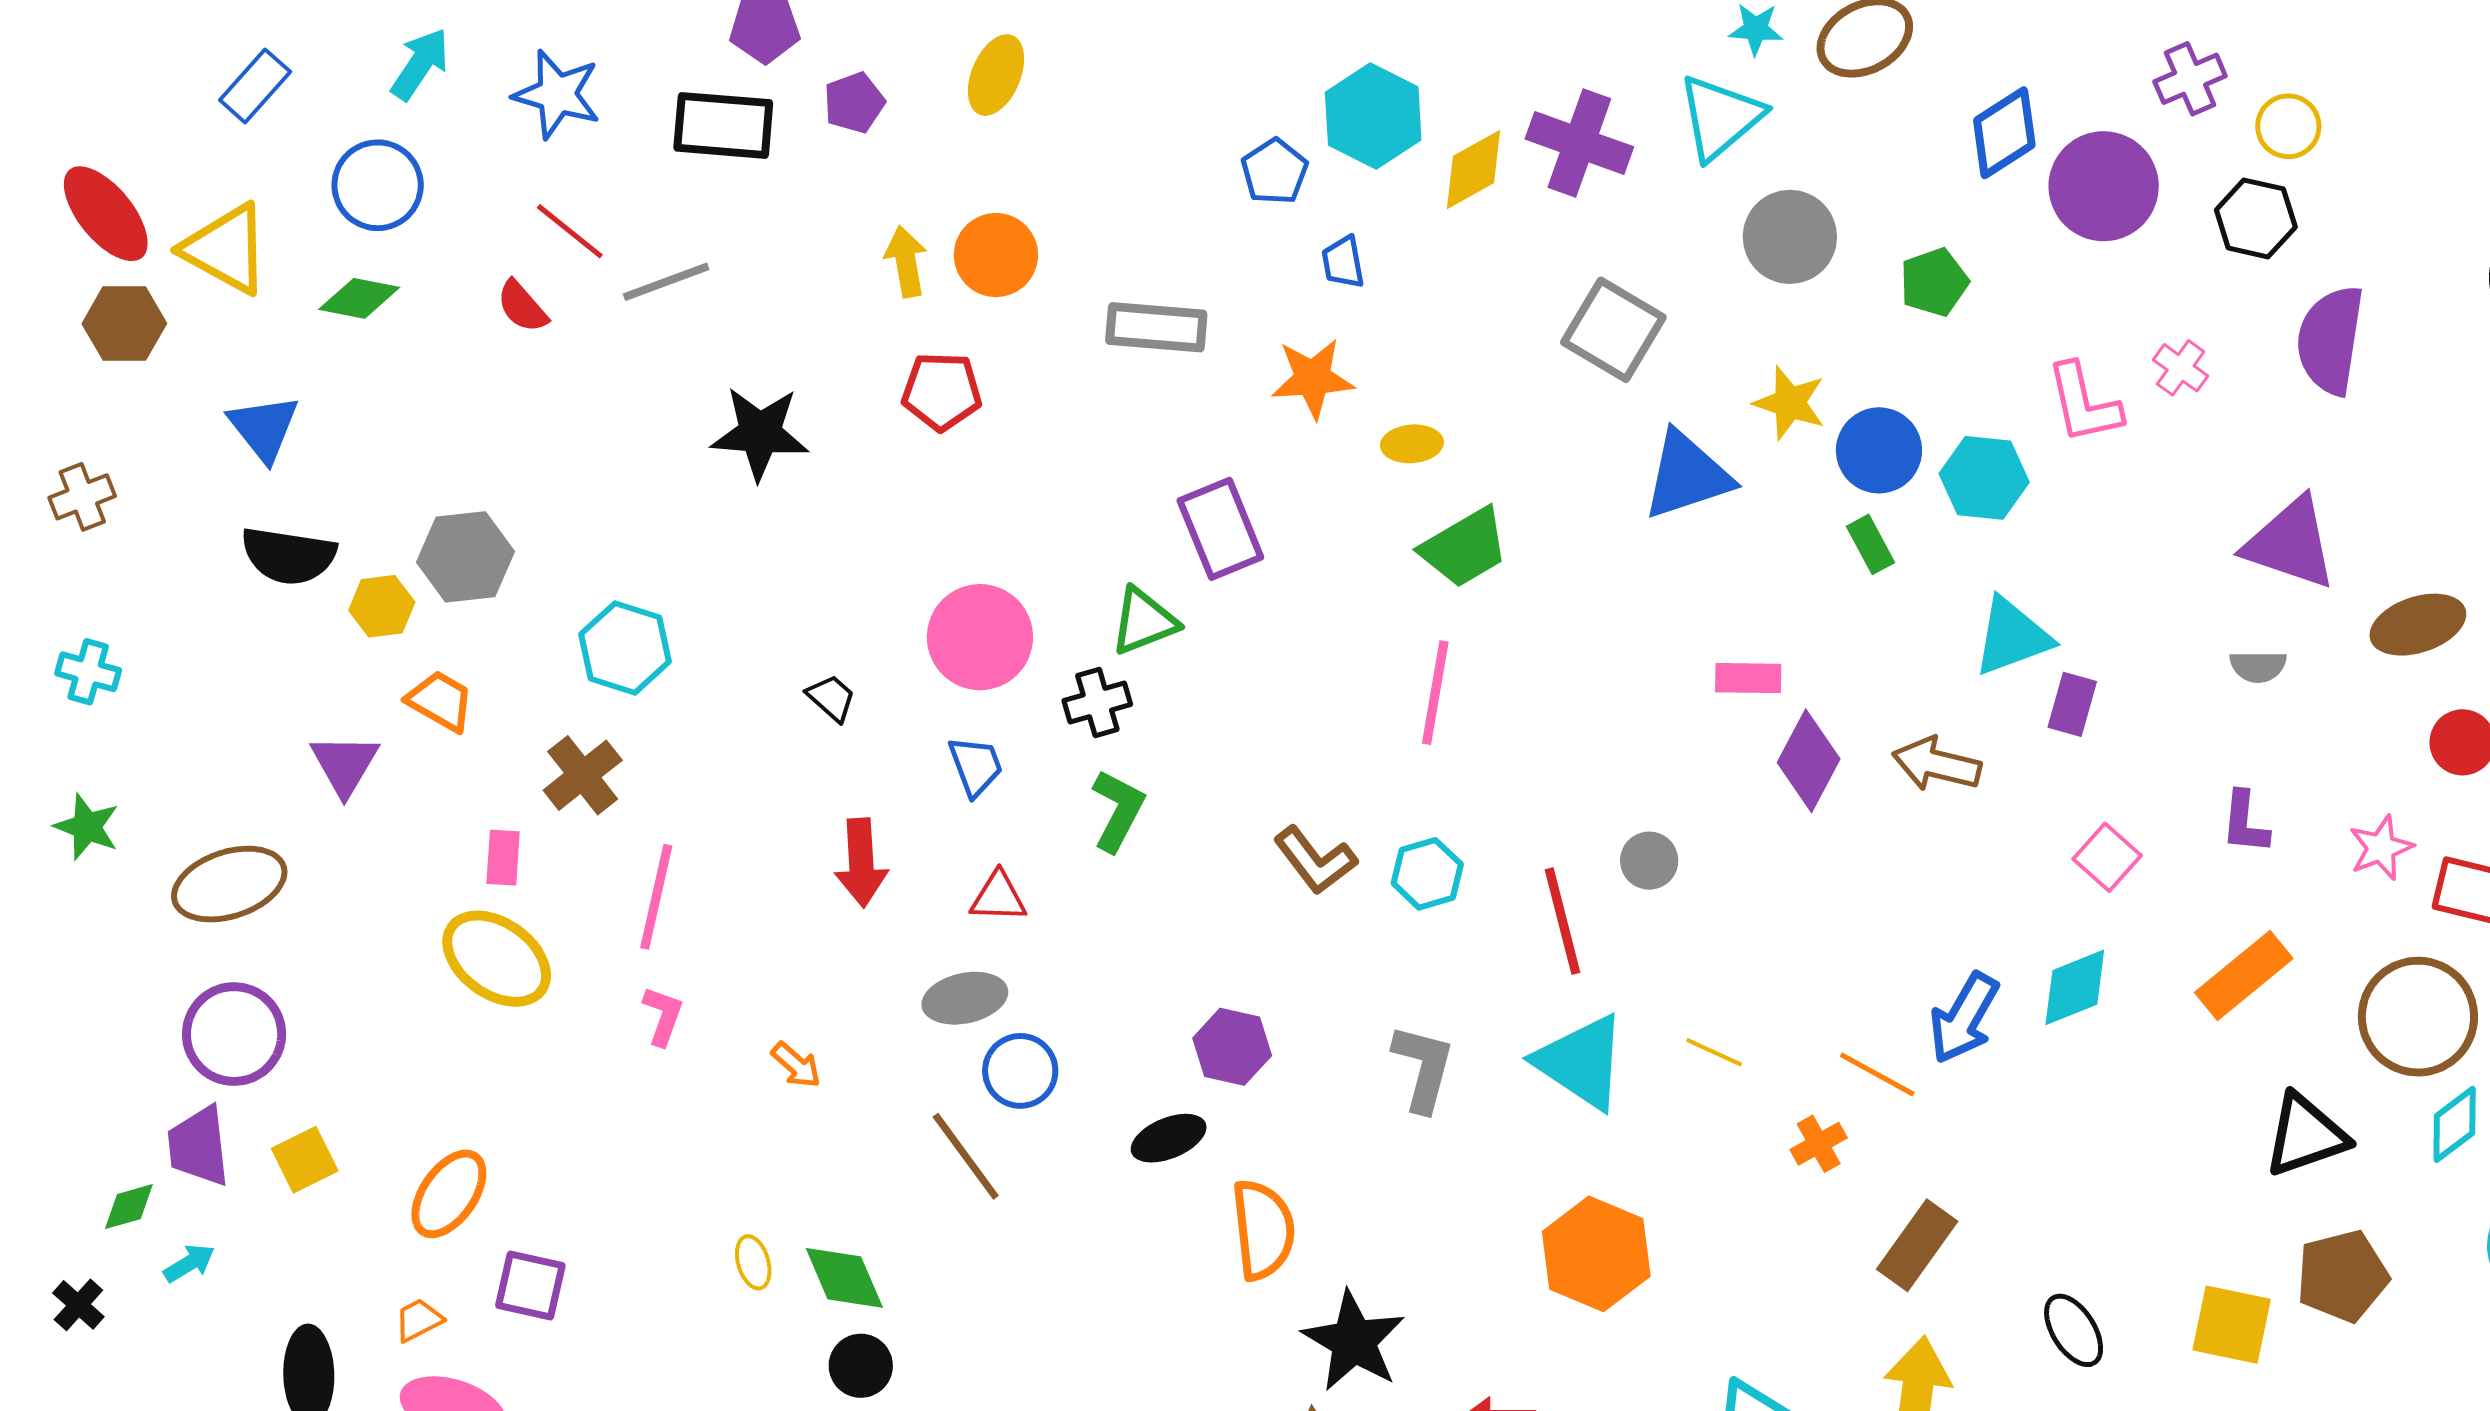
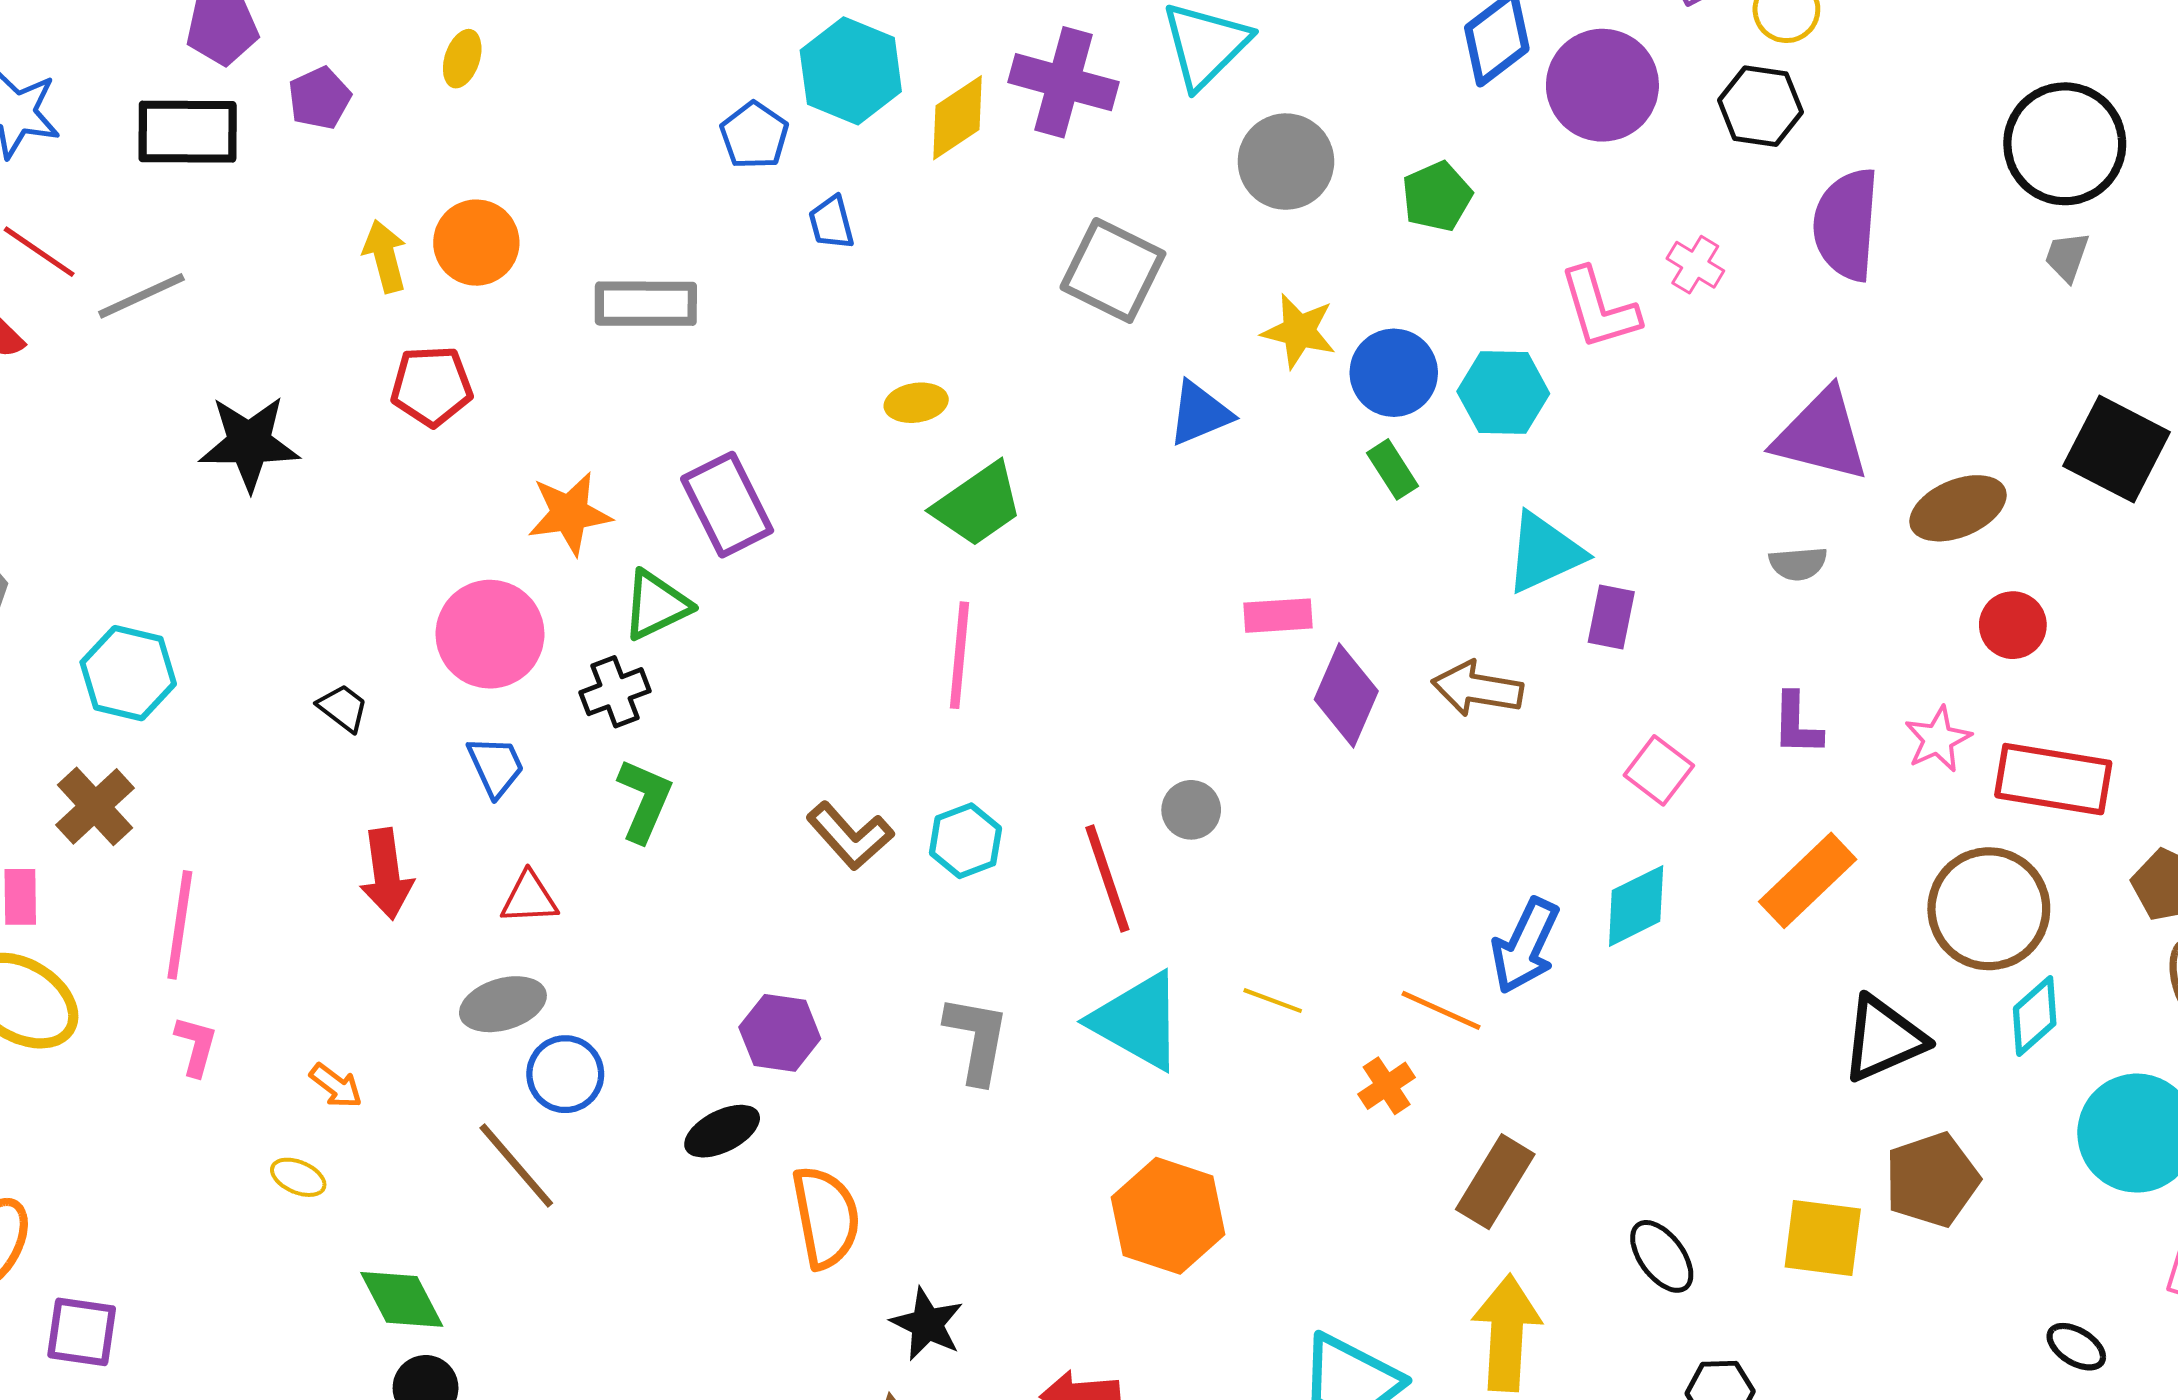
yellow ellipse: (996, 75) -> (462, 59), size x0.7
orange star: (1313, 378) -> (570, 513), moved
blue triangle: (1687, 475) -> (1200, 413), size x0.7
yellow ellipse: (753, 1262) -> (298, 1177), moved, turned -46
black star: (1354, 1341) -> (927, 1324), size x0.7

